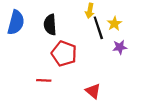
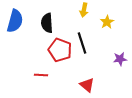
black line: (98, 28) -> (82, 43), moved
purple star: (120, 47) -> (120, 59), moved

